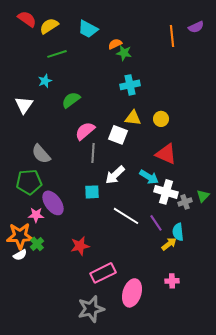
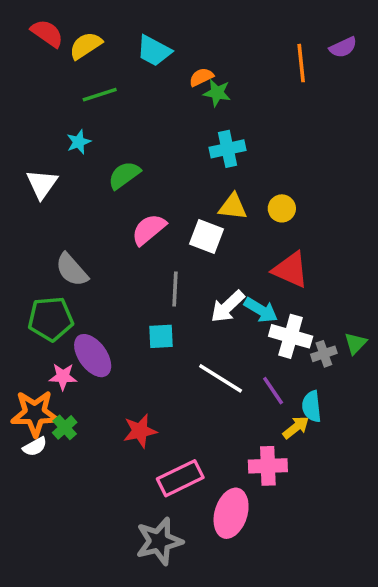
gray line: (93, 153) -> (175, 289), moved
white arrow: (115, 175) -> (228, 307), moved
pink cross: (172, 281) -> (268, 466), moved, size x1.5

